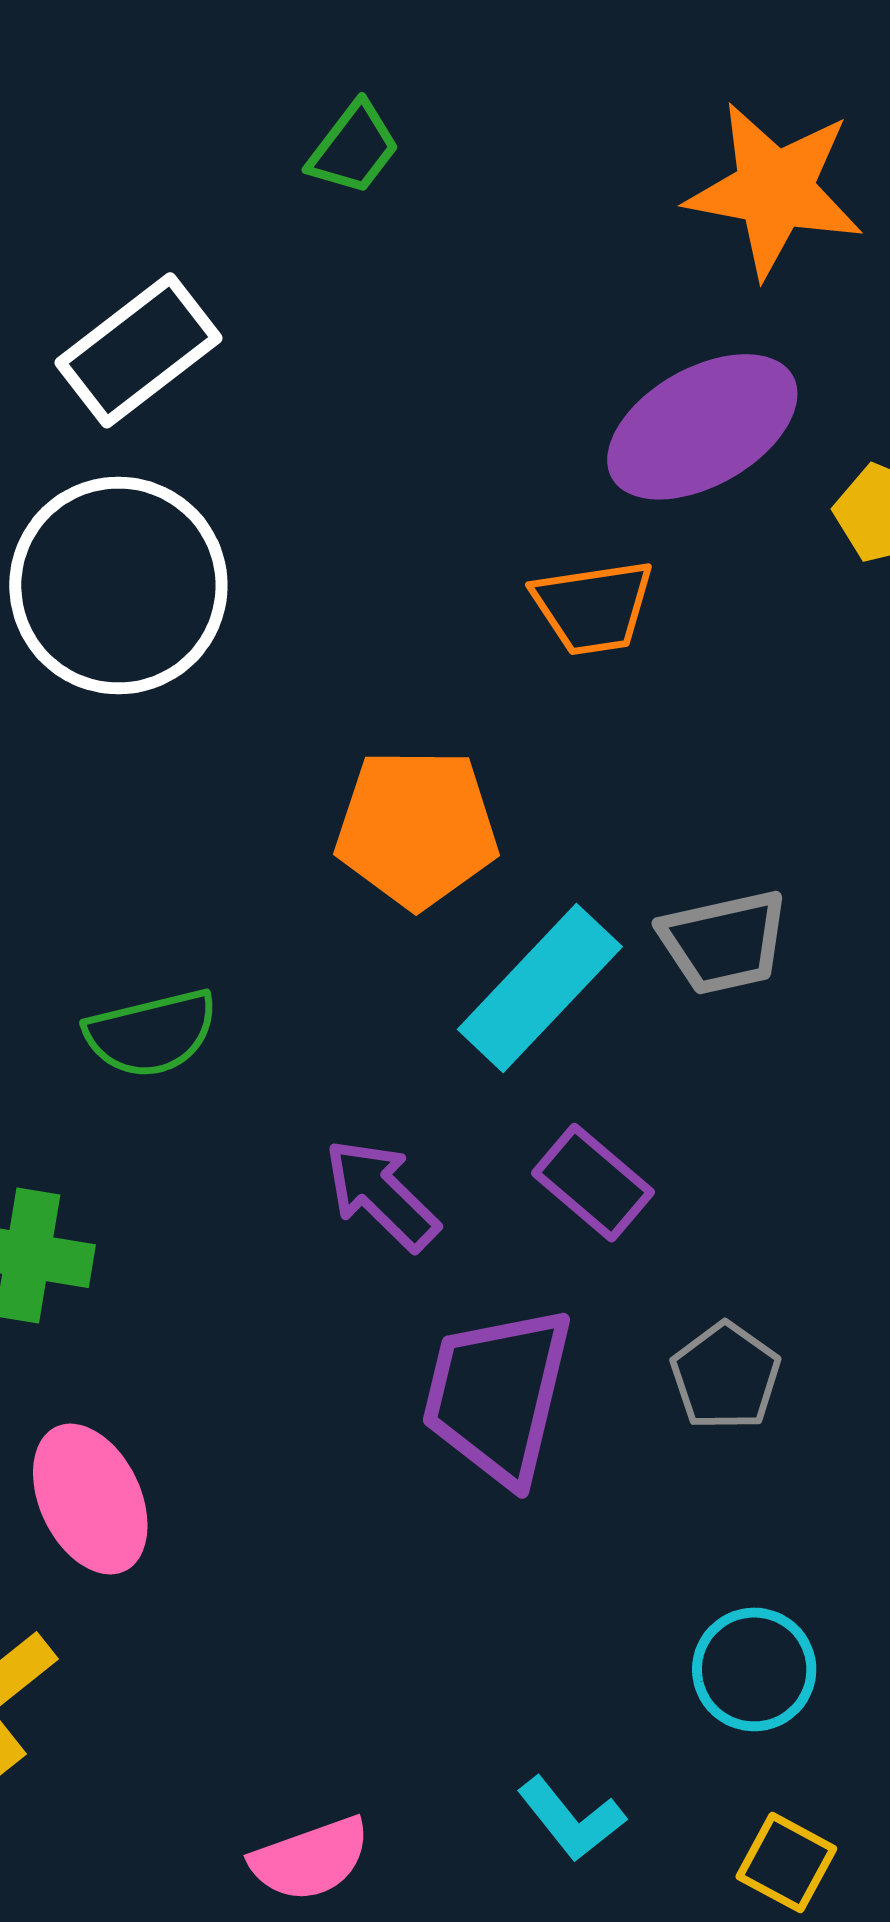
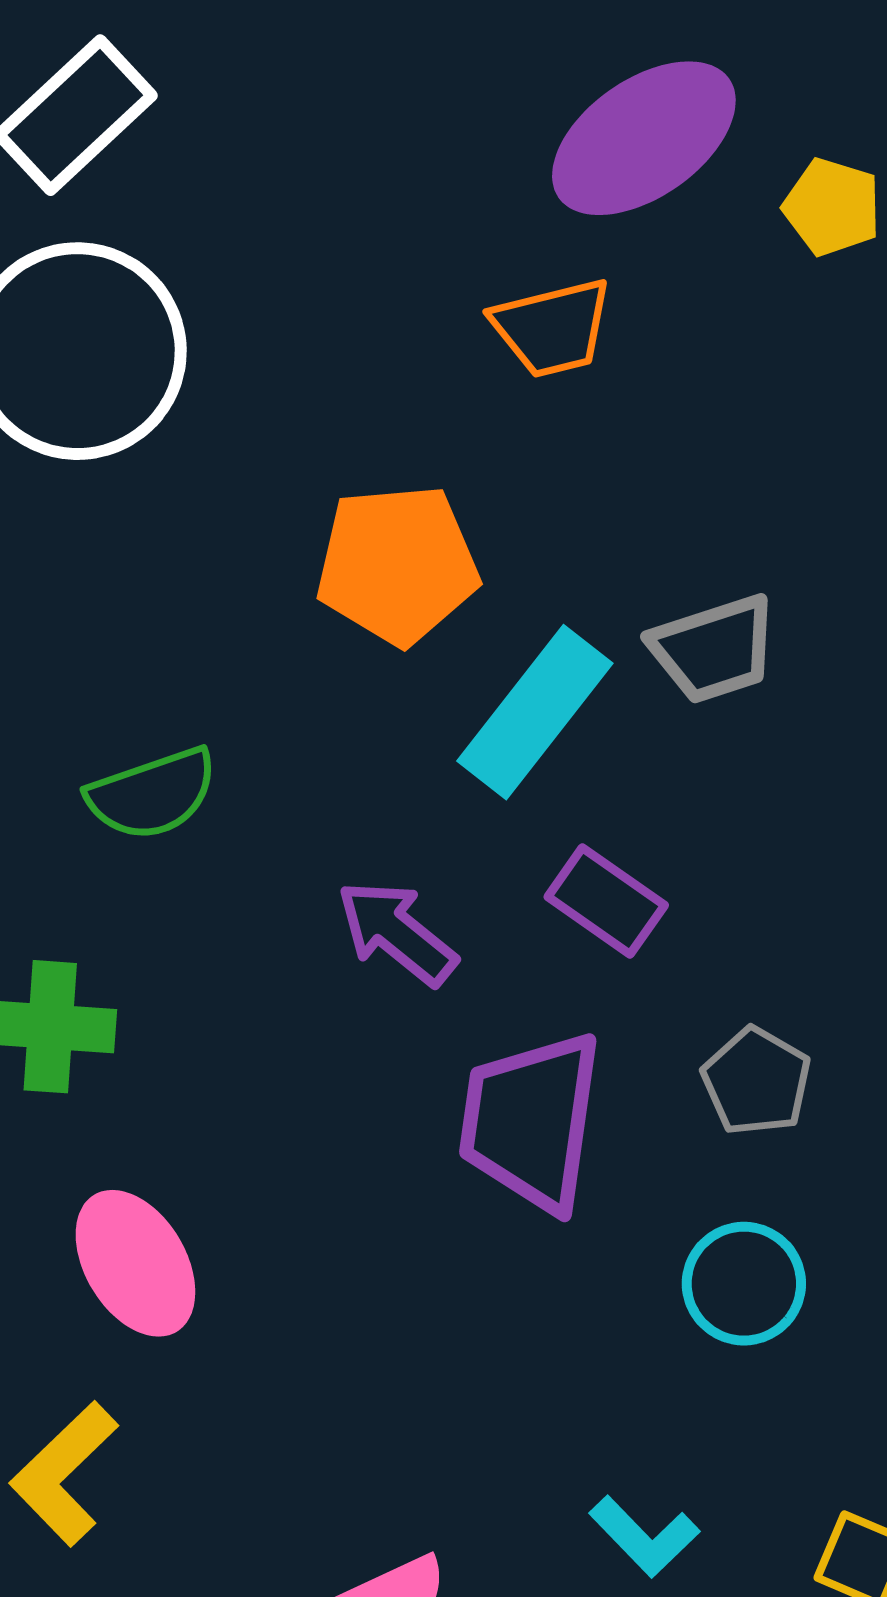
cyan circle: (754, 1669) -> (744, 1284), moved

